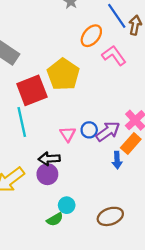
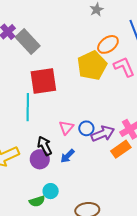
yellow pentagon: (63, 74) -> (92, 65), moved
black arrow: (49, 159) -> (45, 146), turned 54
blue arrow: (117, 160) -> (67, 156), moved, turned 35

